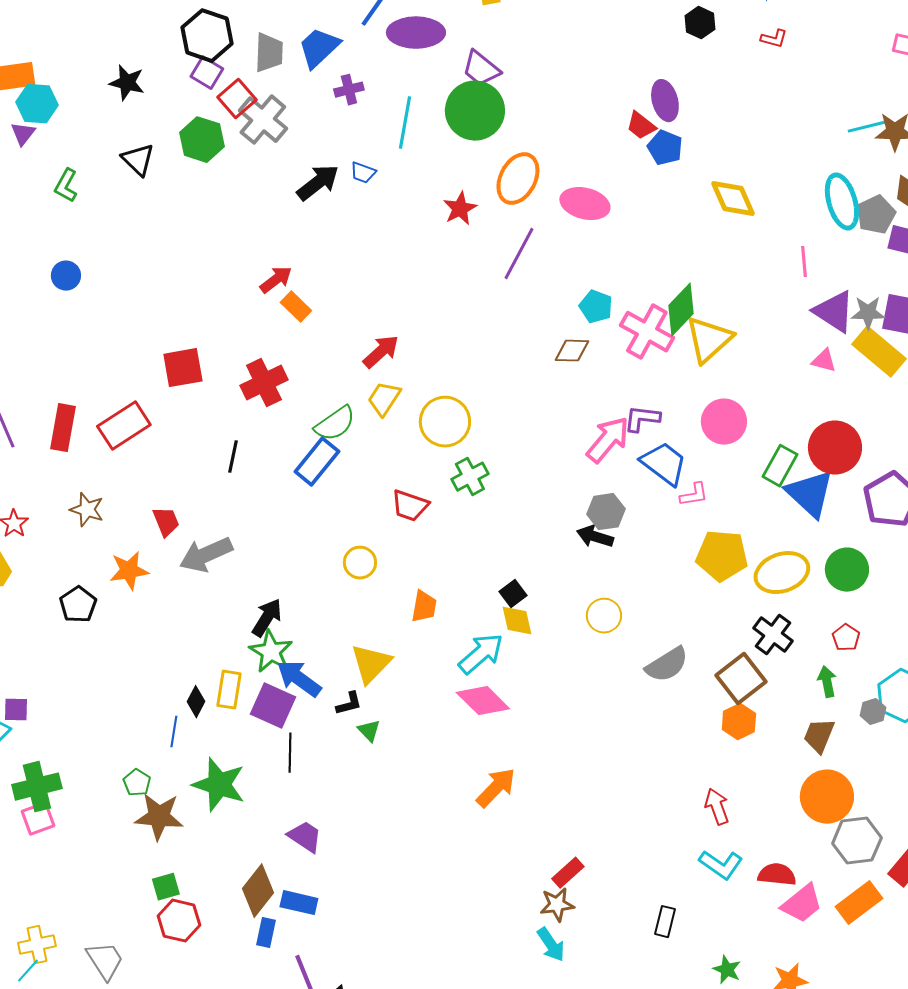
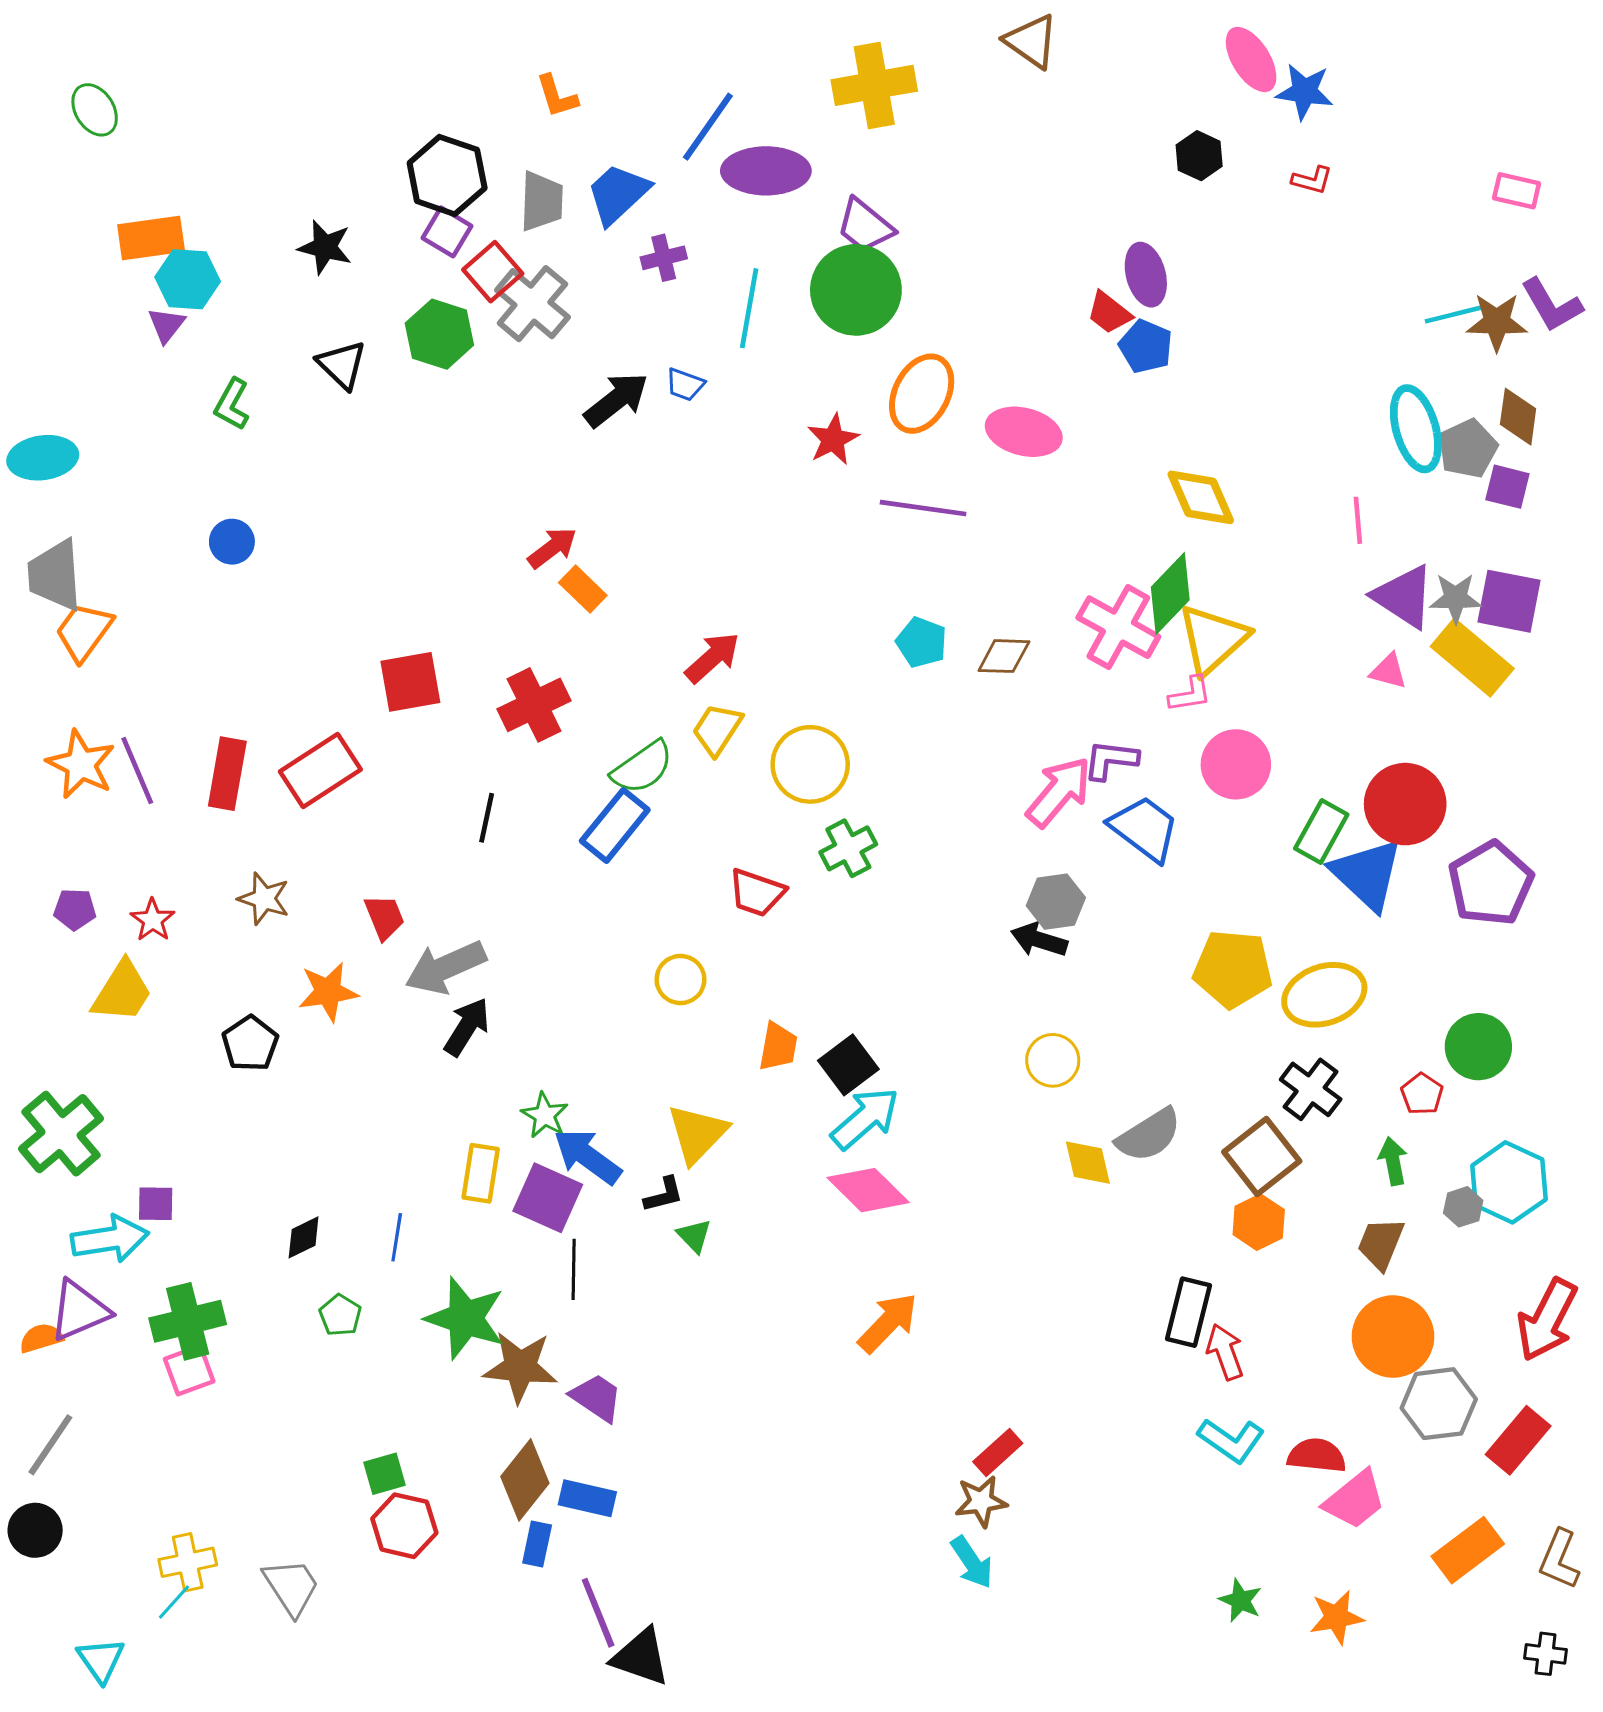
yellow diamond: (733, 199) -> (1201, 497), moved
purple line: (519, 254) -> (923, 508), turned 70
cyan pentagon: (596, 307) -> (922, 642), moved
pink L-shape: (694, 495) -> (1190, 694), moved
green circle: (847, 570) -> (1478, 1047), moved
black square: (513, 594) -> (848, 1065), moved, size x1.4
black arrow: (267, 618) -> (467, 1027), moved
yellow diamond: (517, 621) -> (1088, 1163), moved
green star: (271, 652) -> (545, 1115), size x0.7
black diamond: (196, 702) -> (304, 1237), moved, turned 36
brown star: (159, 817) -> (520, 1367), moved
orange rectangle: (859, 903) -> (1468, 1550), moved
black rectangle: (665, 922) -> (1189, 1312), moved, size x1.4

